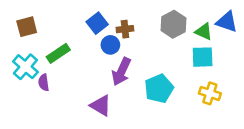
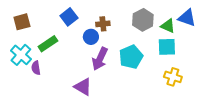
blue square: (97, 23) -> (69, 17), moved
cyan pentagon: (159, 89) -> (131, 57), moved

